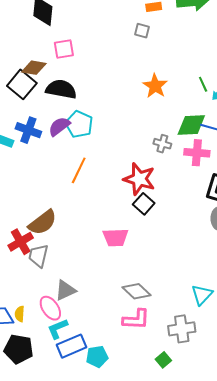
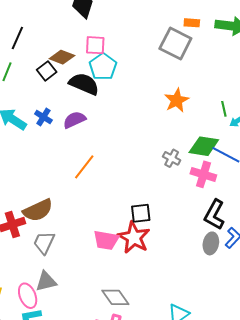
gray square: (142, 31) -> (175, 44), size x2.0
black square: (22, 84) -> (47, 71), size x0.7
cyan pentagon: (79, 124) -> (103, 67), moved
blue cross: (28, 130) -> (43, 117), size x0.7
red star: (139, 179) -> (134, 237), moved
black square: (144, 204) -> (141, 213), turned 30
gray trapezoid: (38, 256) -> (44, 243), moved

